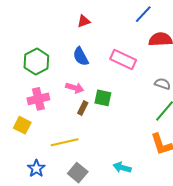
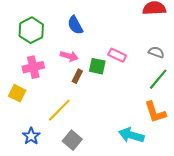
pink rectangle: (123, 60) -> (117, 55), moved, size x0.7
yellow line: (65, 142) -> (59, 110), turned -32
cyan arrow: (122, 168) -> (131, 135), moved, size x1.4

